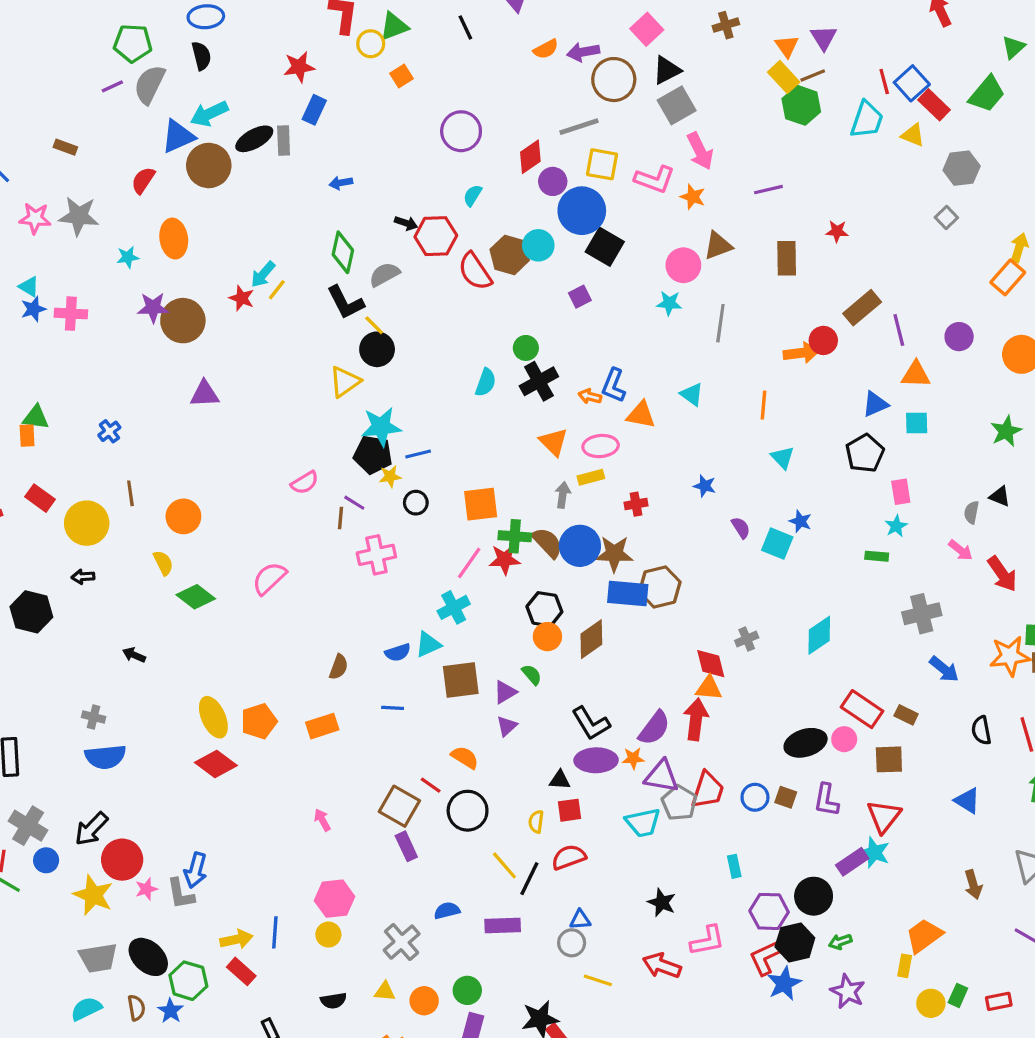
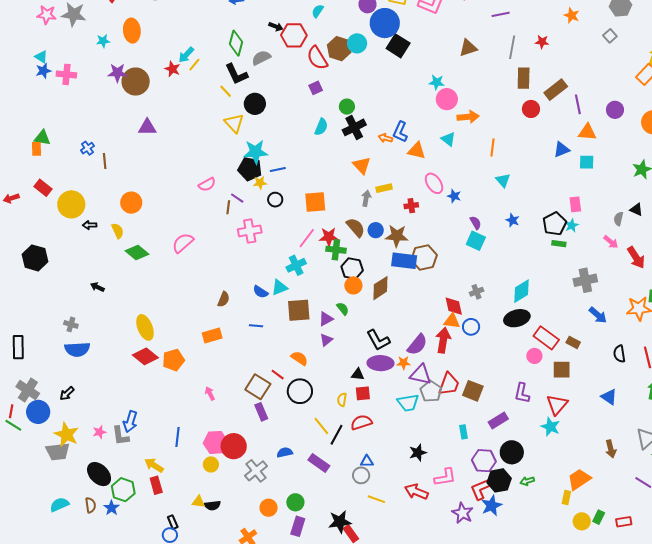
orange star: (693, 197) -> (572, 15), moved
brown rectangle: (787, 258) -> (524, 78), moved
pink circle: (683, 265) -> (447, 99), moved
purple square: (580, 297) -> (316, 88), moved
gray line: (720, 323) -> (512, 47), moved
yellow line: (374, 325) -> (226, 91), moved
orange arrow: (801, 353) -> (468, 117), moved
yellow triangle: (345, 382) -> (234, 123), turned -40
pink ellipse: (601, 446) -> (434, 183), moved, turned 60
black pentagon: (865, 453) -> (555, 224), moved
brown line: (130, 493) -> (105, 161), moved
green cross: (515, 536) -> (336, 250), moved
cyan square: (777, 544) -> (476, 241), moved
blue circle: (580, 546) -> (376, 230), size x0.6
black arrow: (83, 577) -> (90, 225), moved
blue semicircle: (398, 652) -> (260, 292), turned 49
orange pentagon: (259, 721) -> (173, 360), moved
black ellipse: (806, 743) -> (517, 318), moved
blue circle: (755, 797) -> (471, 327), moved
brown square: (786, 797) -> (473, 391), moved, size x1.5
black arrow: (91, 829) -> (67, 393), size x0.7
blue circle: (46, 860) -> (38, 412), size x1.5
red circle: (122, 860) -> (234, 446), moved
purple rectangle: (852, 862) -> (498, 420), moved
black star: (662, 902) -> (418, 453), turned 30
purple rectangle: (503, 925) -> (319, 463), turned 35
blue line: (275, 932) -> (178, 437), moved
yellow arrow: (236, 939) -> (154, 465), turned -138
gray trapezoid: (98, 958) -> (58, 452), moved
red rectangle: (241, 971) -> (156, 485), turned 30
yellow triangle: (385, 991) -> (198, 502), moved
purple star: (848, 991) -> (463, 513), moved

